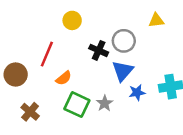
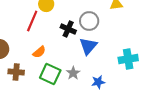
red line: (47, 54) -> (32, 21), moved
blue star: (137, 93) -> (98, 82), moved
brown cross: (30, 112) -> (16, 72), moved, turned -35

